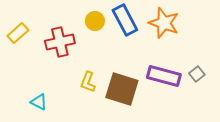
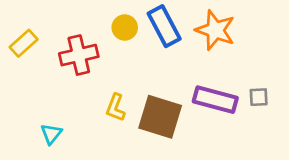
gray square: (197, 74) -> (259, 97), turned 35
cyan triangle: (39, 102) -> (51, 134), turned 42

